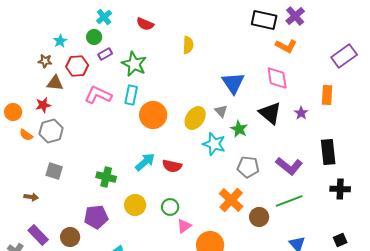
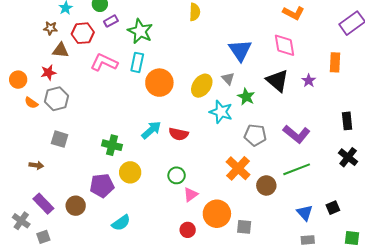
black rectangle: (328, 152) -> (347, 121), moved, size x0.7
black cross: (340, 189) -> (348, 157), turned 36
yellow circle: (135, 205) -> (130, 172), moved
black square: (340, 240) -> (333, 208), moved

